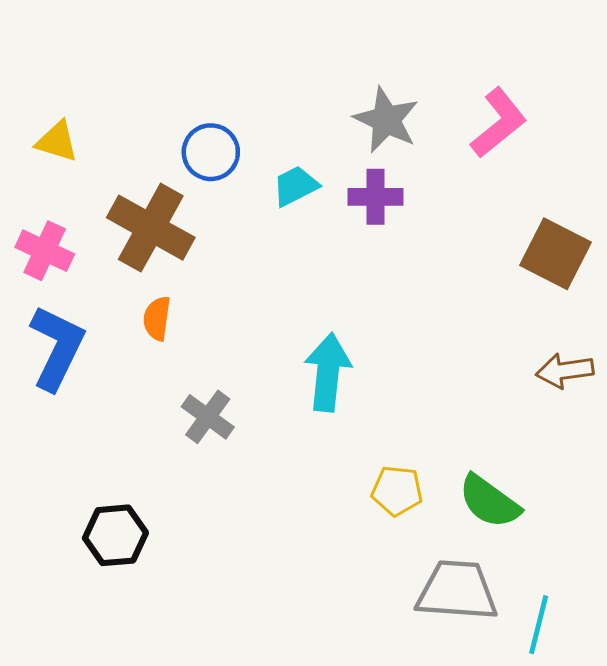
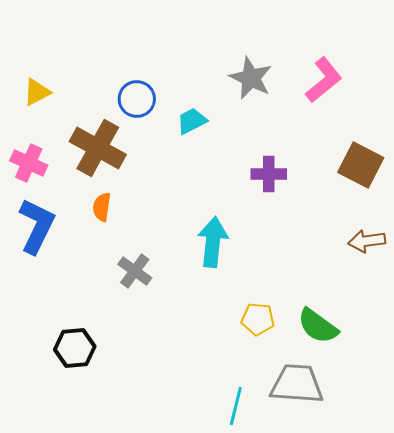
yellow triangle: (57, 141) -> (37, 92), turned -44
purple cross: (375, 197) -> (269, 174), moved
cyan line: (539, 625) -> (236, 406), moved

